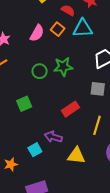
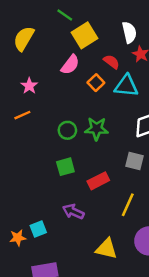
pink semicircle: (37, 33) -> (70, 65), moved
green square: (24, 104) -> (65, 167), moved
cyan square: (35, 150) -> (38, 229), moved
yellow triangle: (76, 156) -> (106, 249), moved

